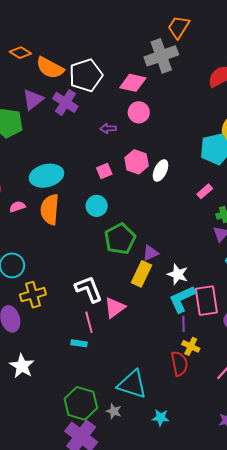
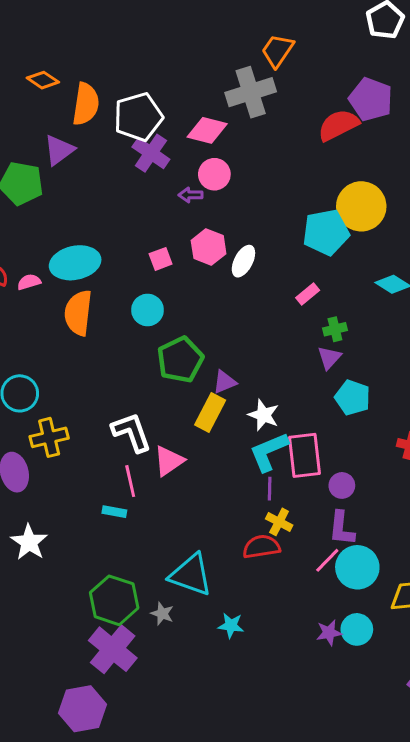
orange semicircle: (50, 68) -> (86, 104), turned -112
purple cross: (65, 102) -> (151, 153), moved
purple arrow: (108, 128) -> (191, 195), moved
pink semicircle: (17, 207) -> (29, 282), moved
red semicircle: (179, 364) -> (261, 547), turned -90

